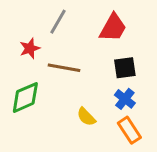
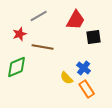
gray line: (58, 22) -> (39, 16), turned 30
black square: (125, 68) -> (94, 37), moved
yellow semicircle: (86, 117) -> (67, 78), moved

